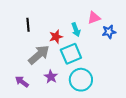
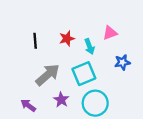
blue star: (109, 32) -> (122, 62), moved
red star: (56, 37) -> (67, 39), moved

